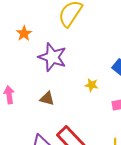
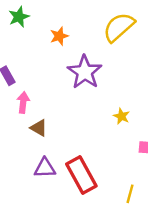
brown triangle: (47, 99) -> (39, 128), moved

